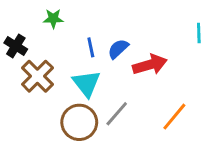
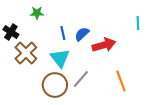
orange line: (174, 117) -> (121, 81), turned -60

